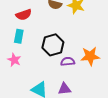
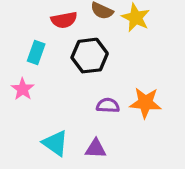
red semicircle: (24, 15) -> (64, 20), moved
black hexagon: (53, 45) -> (90, 56), moved

